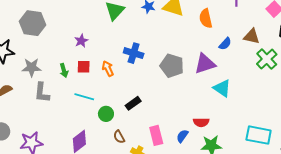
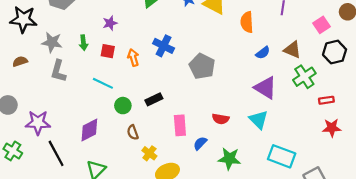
purple triangle: (205, 64) -> (265, 88), moved, turned 40
green arrow: (64, 70) -> (83, 43), moved
cyan triangle: (222, 88) -> (259, 120), moved
red semicircle: (201, 122) -> (221, 119), moved
pink rectangle: (156, 135) -> (180, 125), moved

